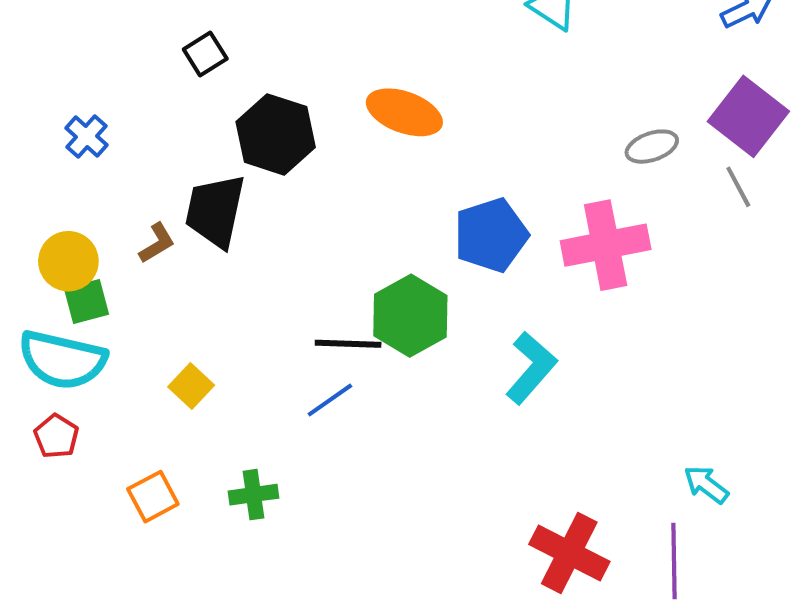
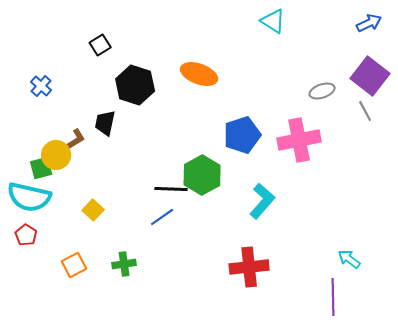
black trapezoid: (215, 211) -> (105, 123), size x0.7
yellow circle: (68, 261) -> (56, 155), moved
red cross: (569, 553) -> (249, 267), moved, turned -33

